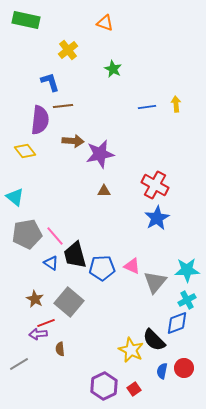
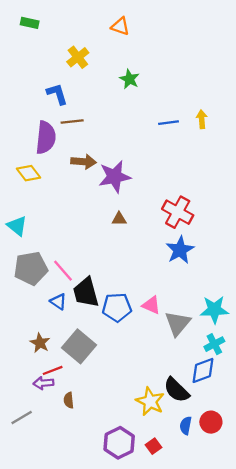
green rectangle: (26, 20) -> (30, 23), size x0.6

